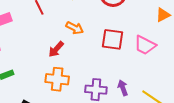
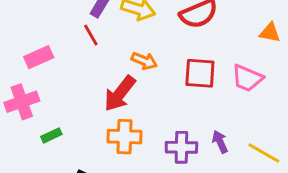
orange triangle: (163, 15) -> (270, 33), turned 42
red arrow: (56, 49) -> (120, 94), size x1.5

